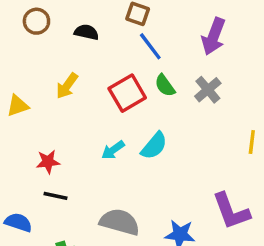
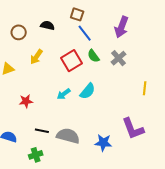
brown circle: (36, 21) -> (19, 32), moved
black line: (56, 196) -> (42, 131), moved

